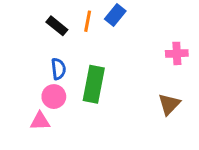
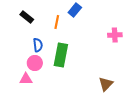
orange line: (88, 21) -> (57, 22), moved
black rectangle: (57, 26) -> (27, 17), moved
brown triangle: (169, 104) -> (106, 84), moved

